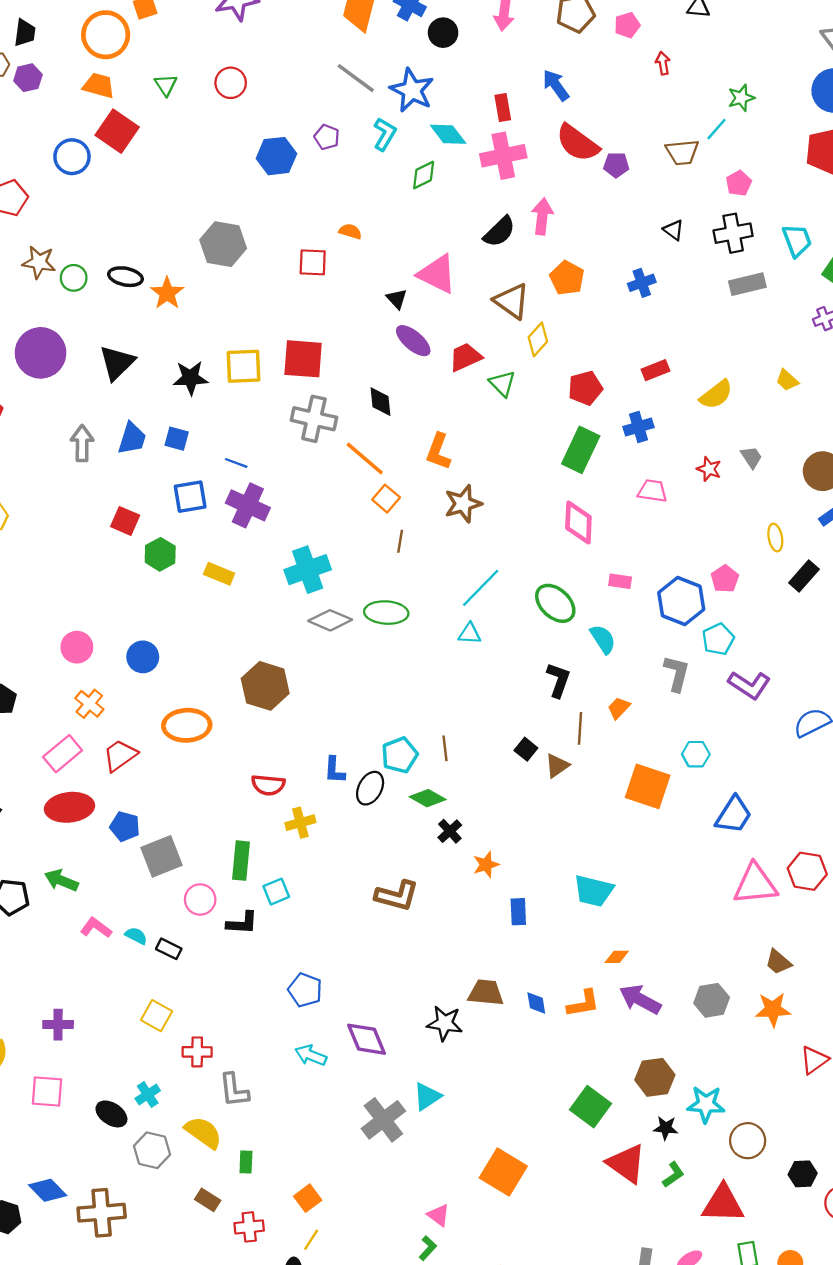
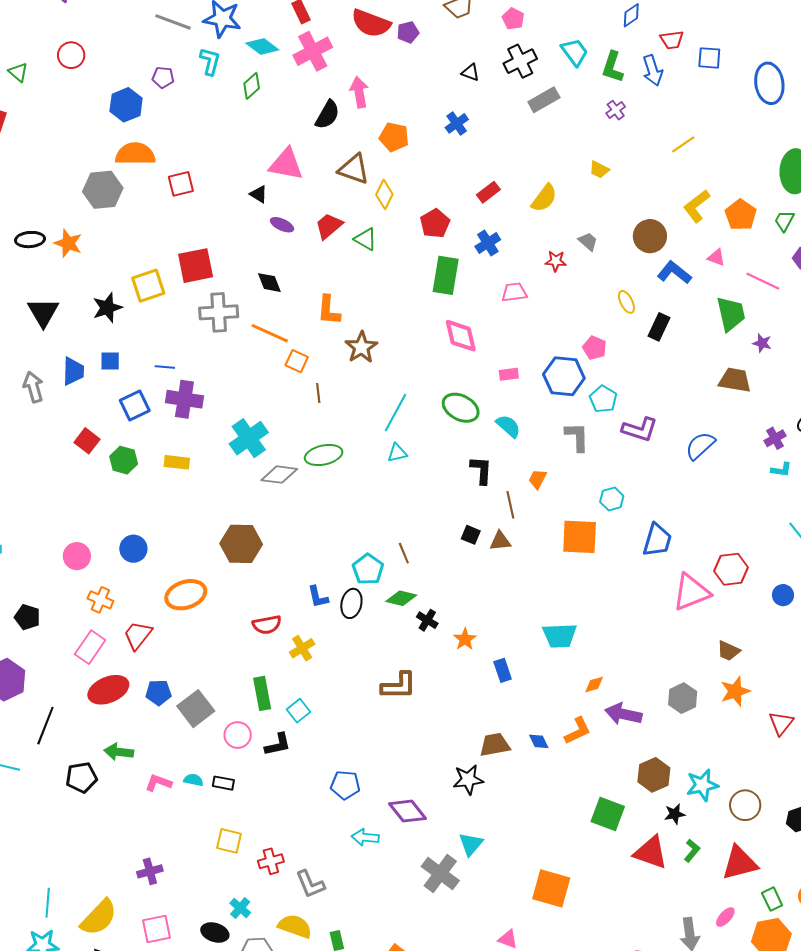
orange semicircle: (350, 231) -> (135, 154), moved, size x2.0
purple ellipse: (413, 341) -> (282, 225), size x0.7
red square: (125, 521) -> (87, 441), turned 30
brown triangle: (557, 766) -> (500, 541), turned 45

